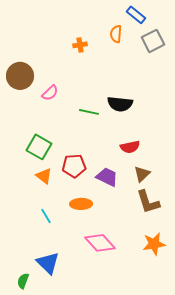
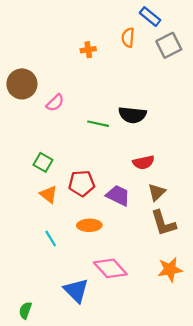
green square: (39, 147) -> (43, 162), size x0.7
blue triangle: (48, 263) -> (76, 290), moved

